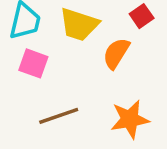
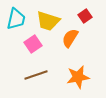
pink square: (33, 63) -> (33, 44), moved, turned 36

